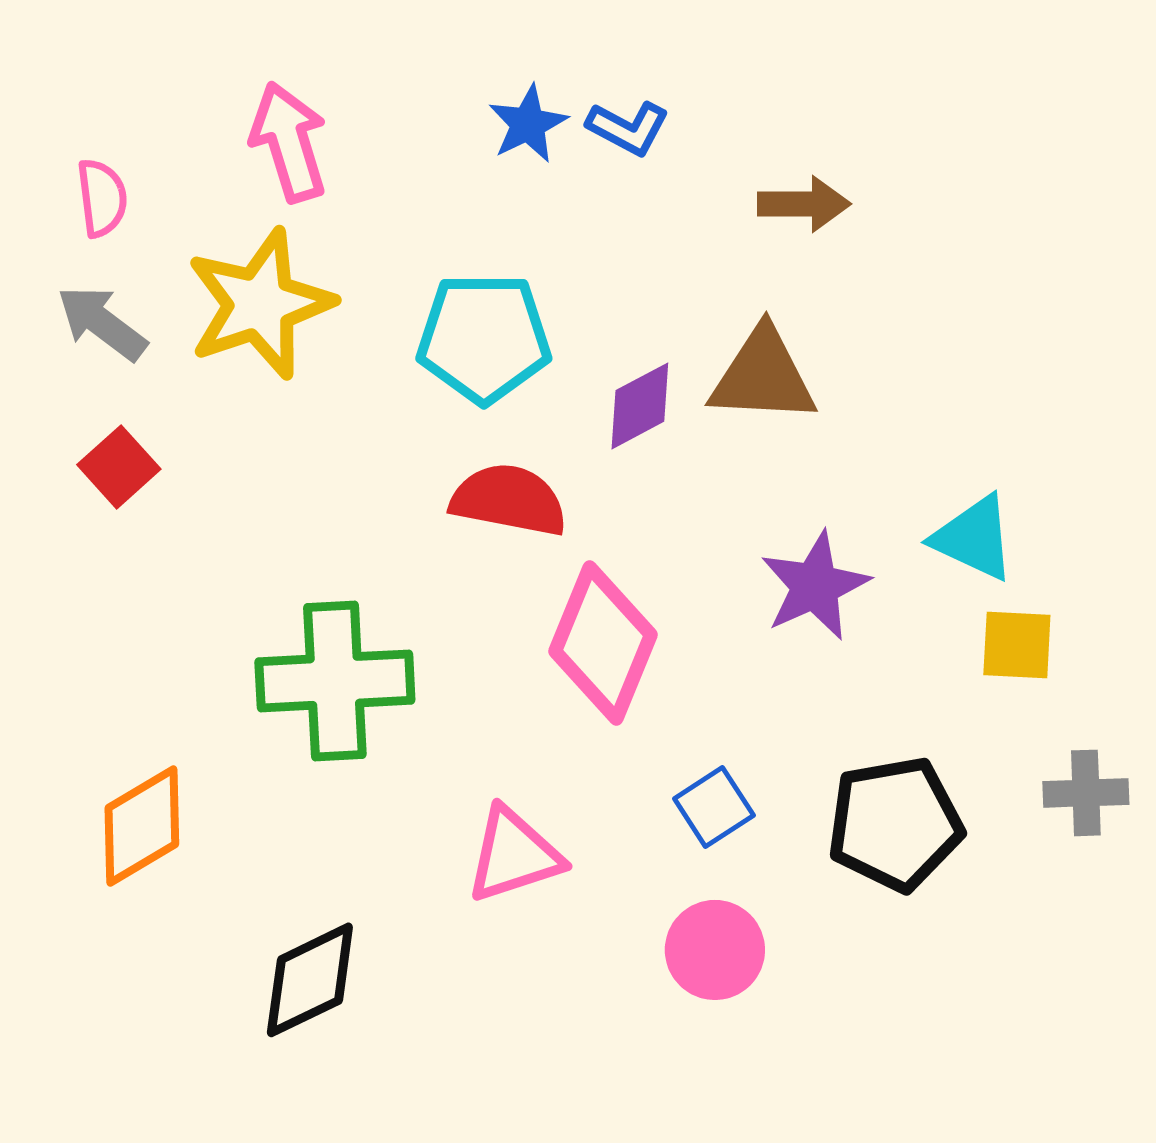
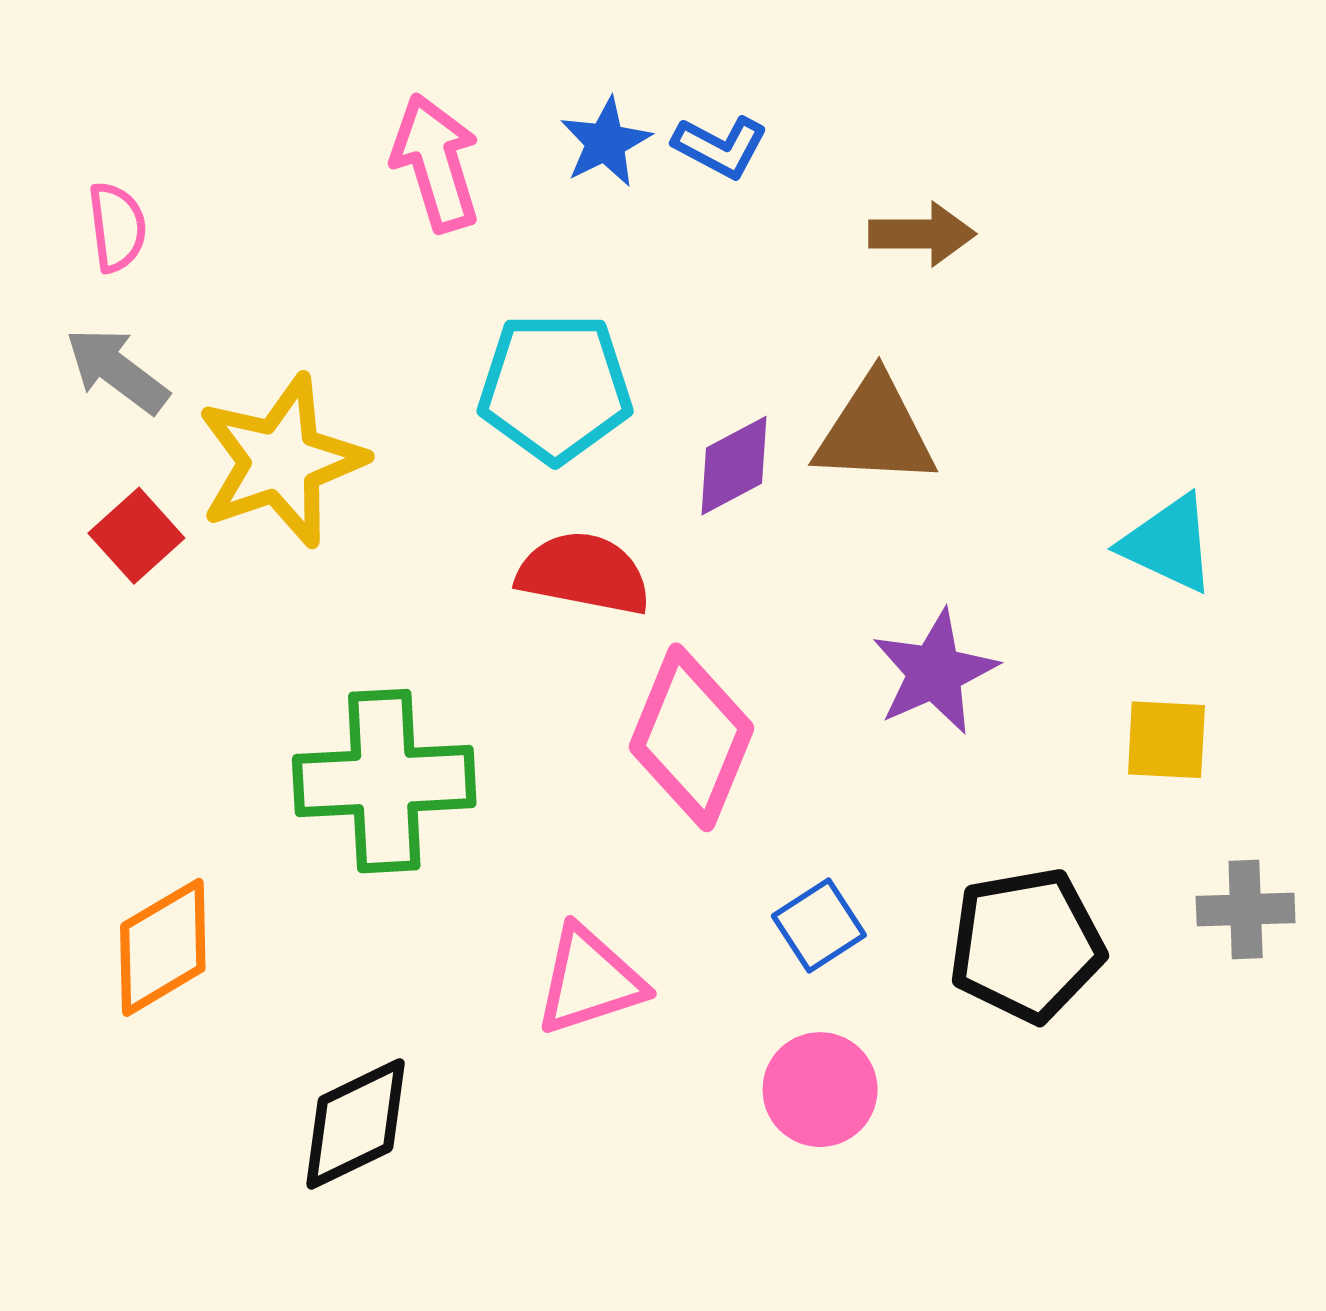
pink arrow: (289, 142) -> (436, 163), moved
yellow star: (260, 304) -> (281, 461), moved
cyan triangle: (974, 538) -> (1169, 544), moved

